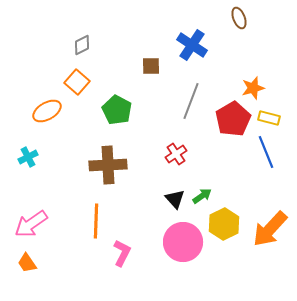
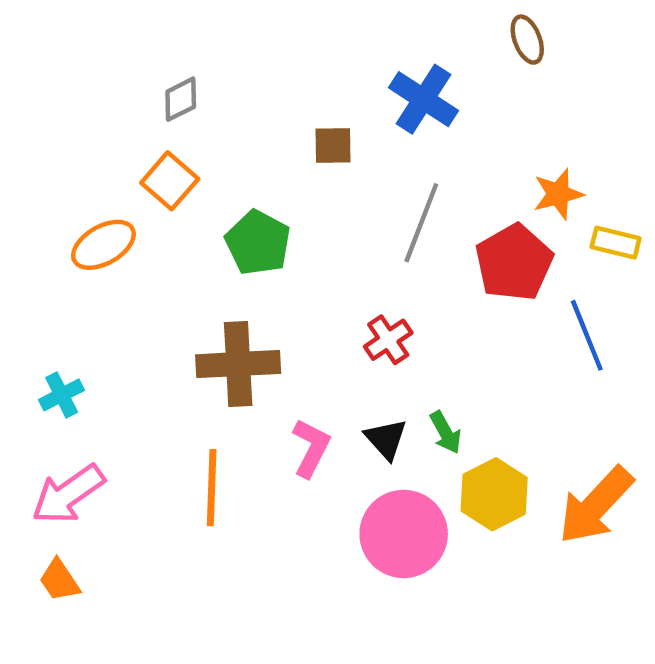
yellow rectangle: (269, 118) -> (616, 243), moved
cyan cross: (28, 157) -> (62, 395), moved
green arrow: (202, 196) -> (446, 432), turned 96
pink L-shape: (122, 253) -> (311, 448), moved

